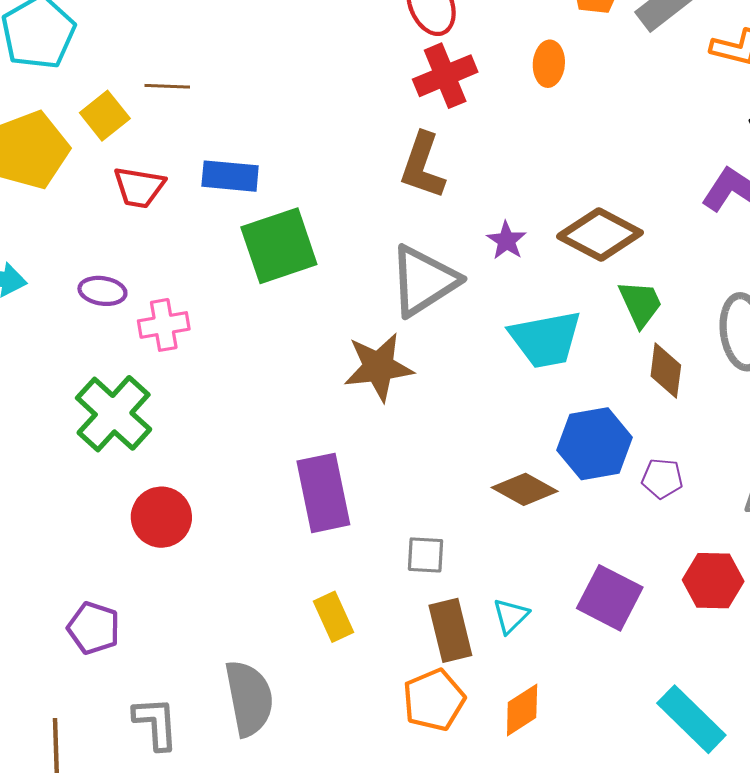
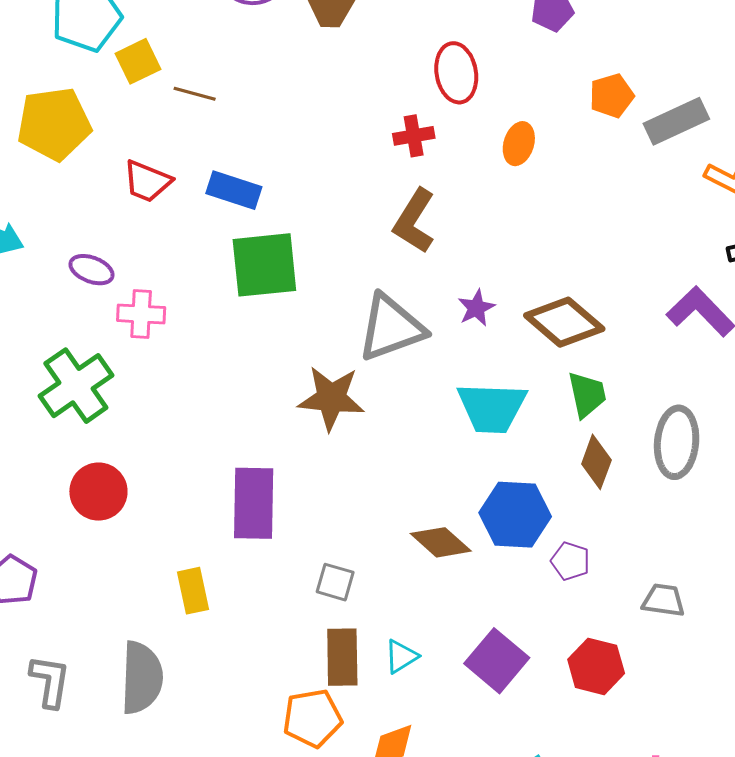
orange ellipse: (549, 64) -> (519, 144), moved
red cross: (445, 76) -> (414, 136), moved, size x0.7
yellow square: (105, 116) -> (138, 61), moved
yellow rectangle: (333, 617) -> (193, 591), moved

